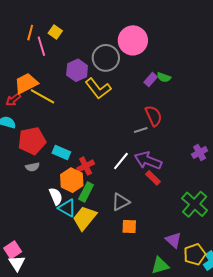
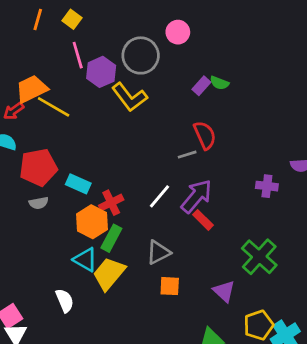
pink circle: (133, 40) -> (178, 32), size x0.6
pink line: (41, 46) -> (78, 55), moved
purple cross: (200, 152) -> (267, 186), turned 35
purple arrow: (148, 161) -> (196, 196), turned 108
white semicircle: (56, 196) -> (65, 301), moved
purple triangle: (173, 240) -> (224, 291), moved

